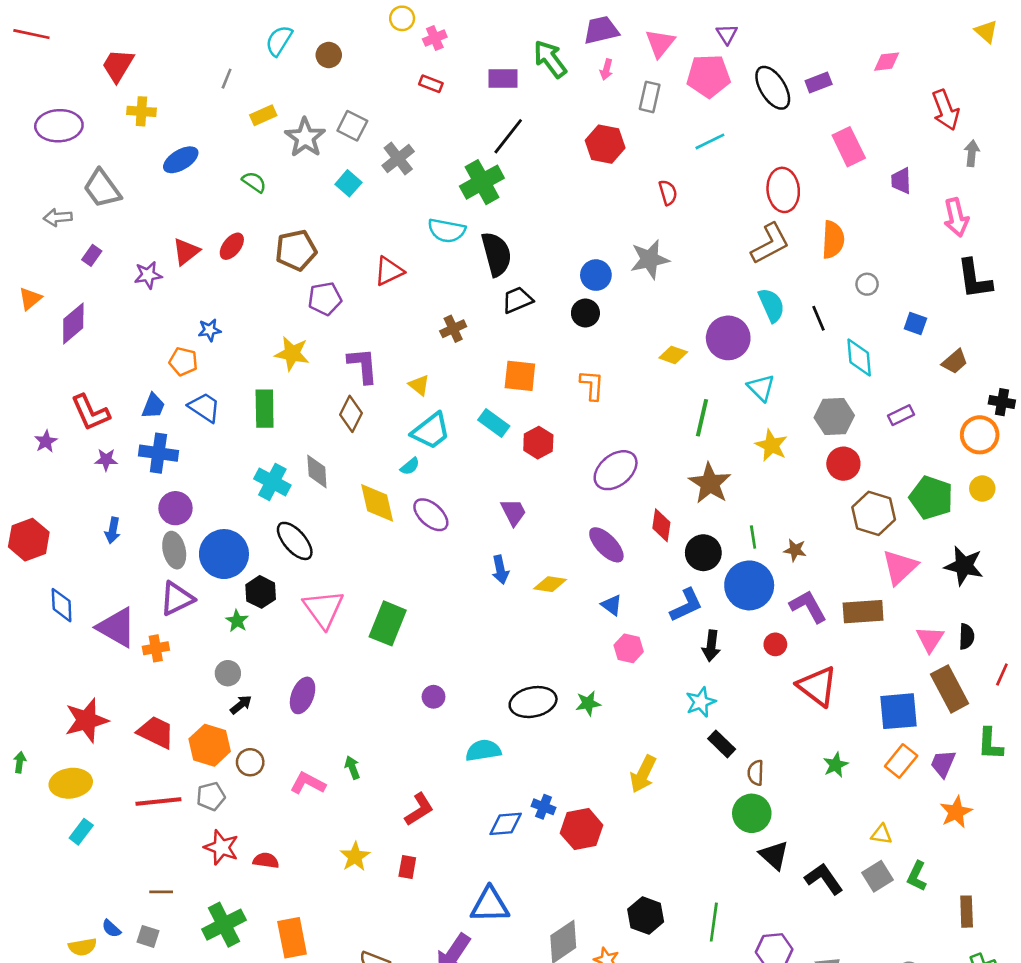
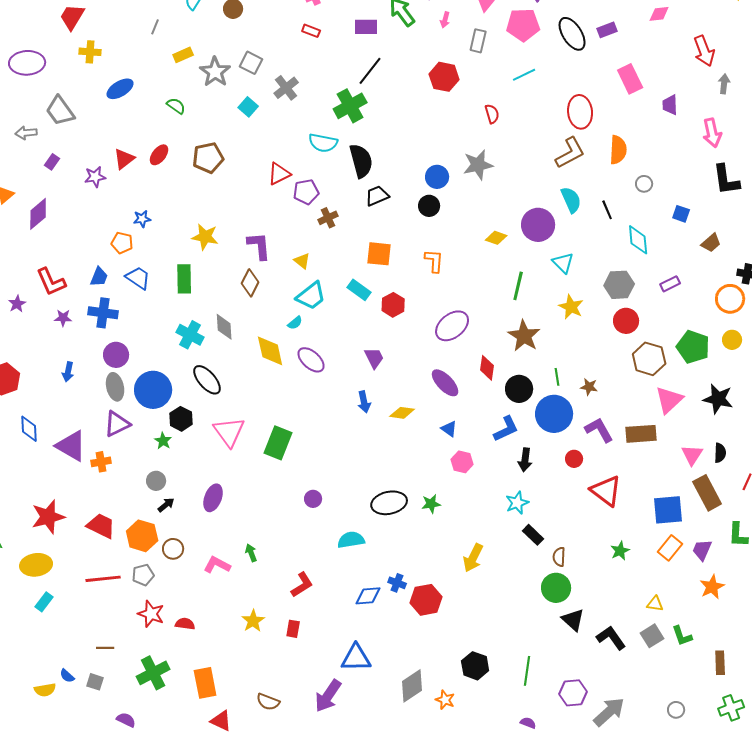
purple pentagon: (325, 299) -> (306, 192), moved
green L-shape: (917, 876) -> (682, 636), turned -45

